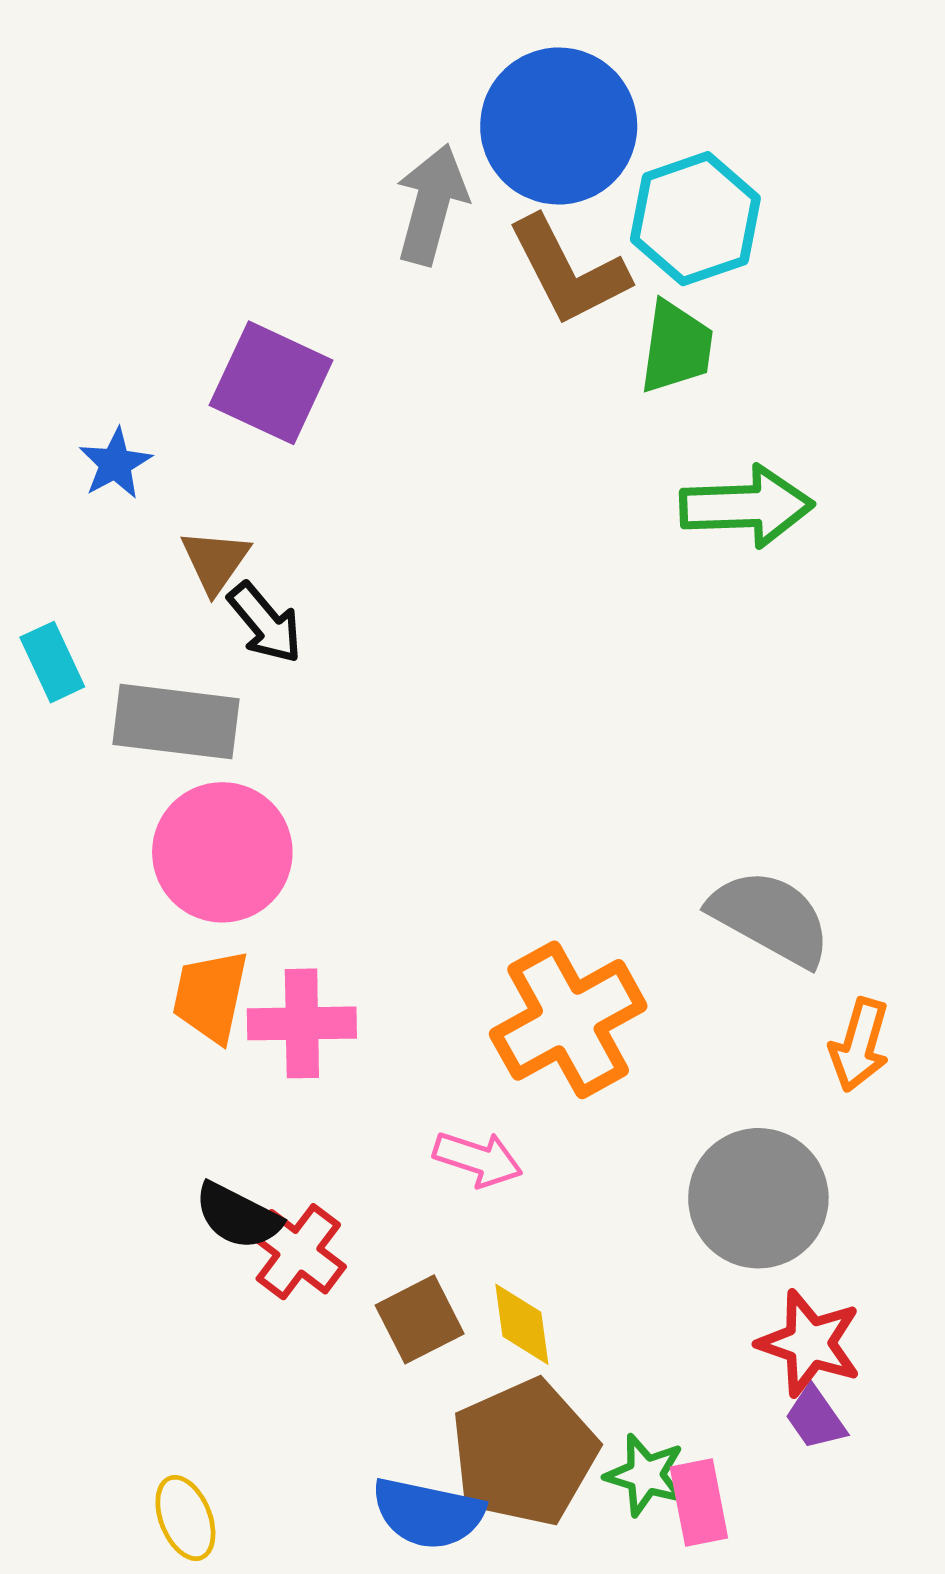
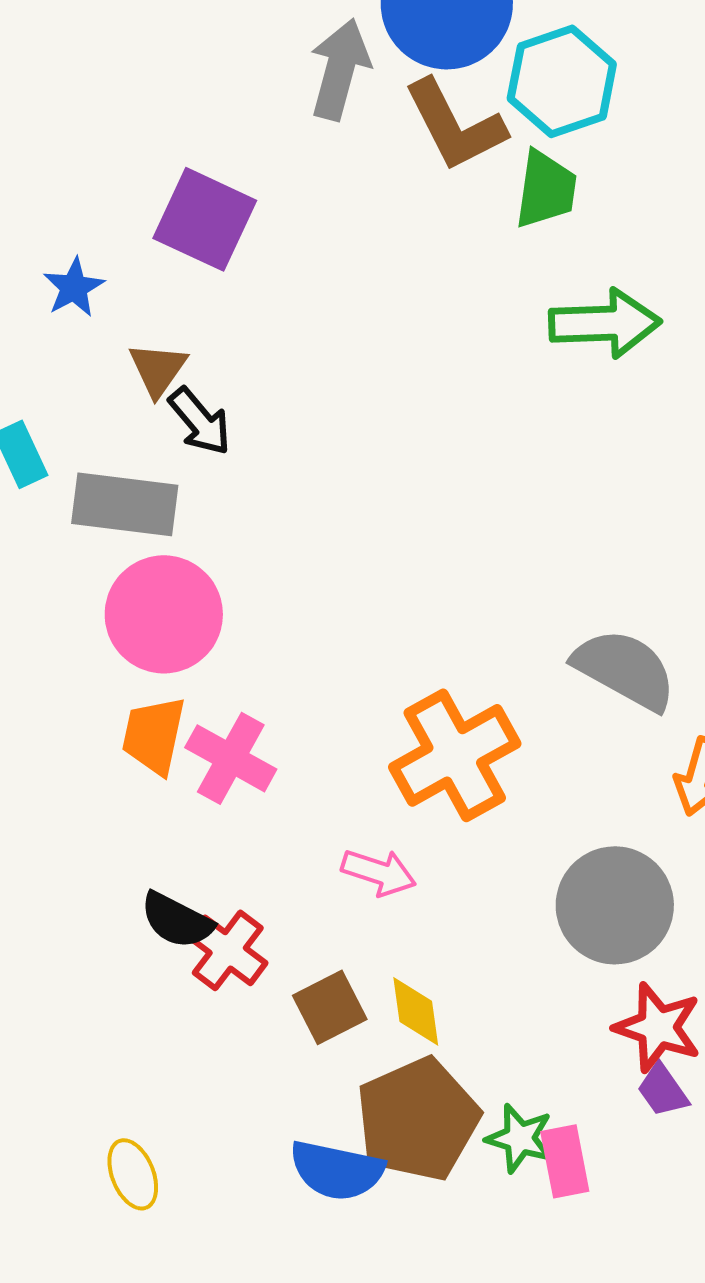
pink cross: (302, 1023) -> (231, 758), turned 30

